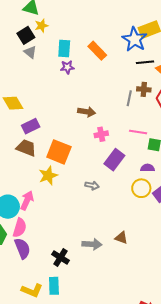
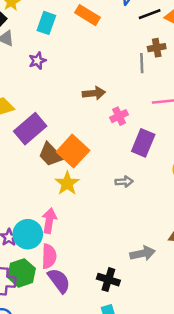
cyan rectangle: (64, 48) -> (46, 23), turned 30
purple star: (67, 67) -> (37, 61), moved
purple rectangle: (31, 126) -> (30, 129), size x1.4
brown trapezoid: (26, 148) -> (50, 155), moved, turned -140
orange square: (59, 152) -> (73, 151), turned 35

